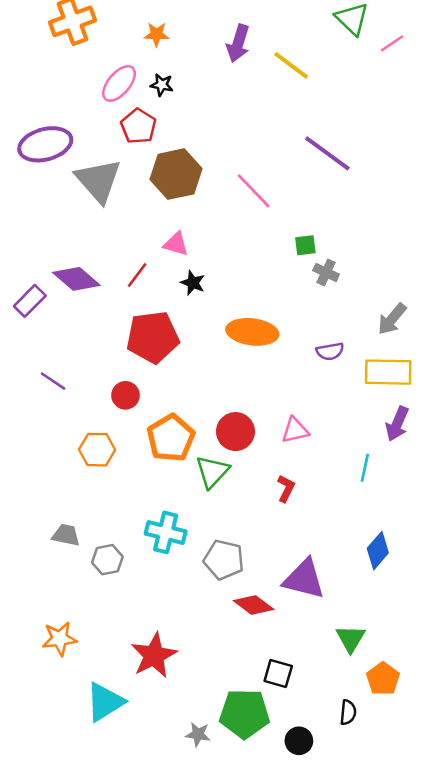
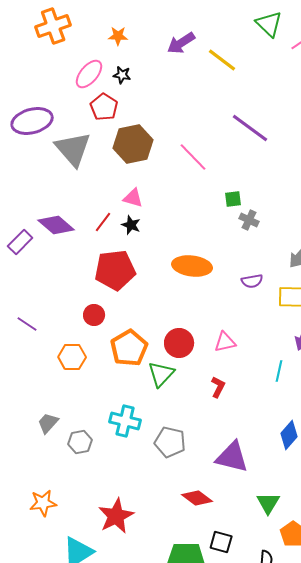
purple arrow: (238, 43) -> (181, 43), turned 40
black star: (193, 283) -> (131, 225), moved
purple line: (53, 381) -> (27, 324), moved
gray trapezoid: (66, 535) -> (48, 423), turned -60
red diamond: (254, 605) -> (197, 498), moved
black square: (278, 674) -> (221, 542), moved

